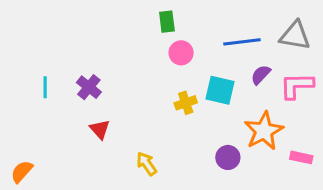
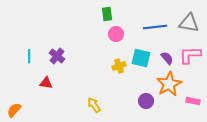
purple semicircle: (261, 75) -> (167, 58), moved, turned 96
red triangle: (100, 129) -> (46, 83), moved, turned -40

